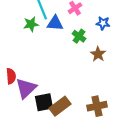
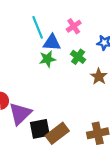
green star: (31, 24) -> (47, 59), moved

